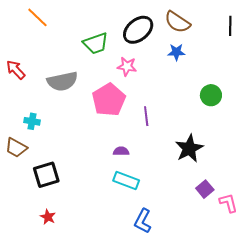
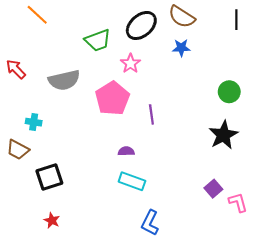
pink star: (127, 66) -> (130, 64), turned 30
green circle: (211, 95) -> (229, 92), moved
black star: (189, 149) -> (223, 135), moved

